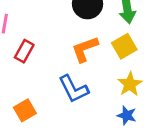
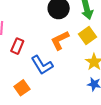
blue L-shape: (74, 89) -> (42, 65), moved

